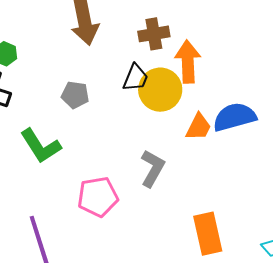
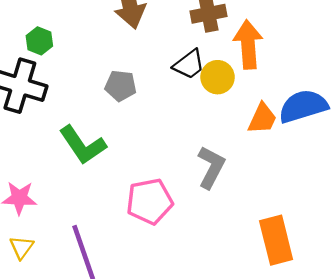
black trapezoid: (135, 78) -> (189, 64), turned 32
yellow circle: (160, 90) -> (218, 77), size x0.7

